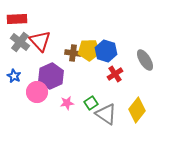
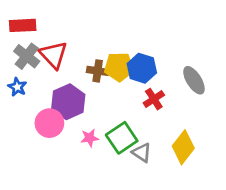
blue star: (14, 76) -> (17, 87), moved
green square: (91, 103) -> (122, 138), size x1.6
gray triangle: (106, 114) -> (142, 153), size x0.7

